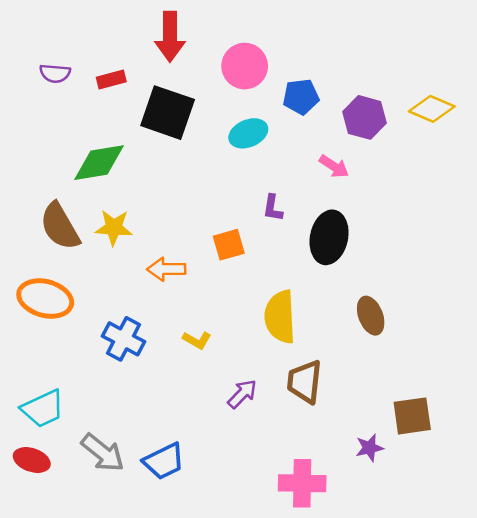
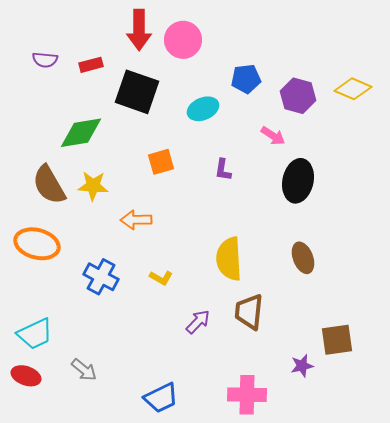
pink circle: (245, 66) -> (183, 40), moved
black ellipse: (329, 237) -> (298, 181), moved
orange square: (229, 245) -> (161, 162), moved
gray arrow: (103, 453) -> (84, 370), size x0.7
blue trapezoid: (164, 461) -> (161, 398), moved

